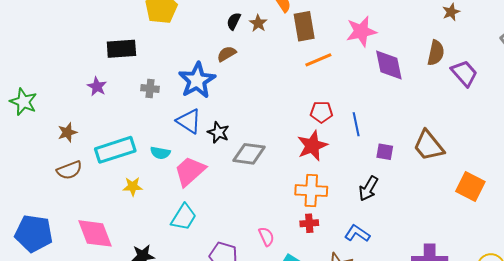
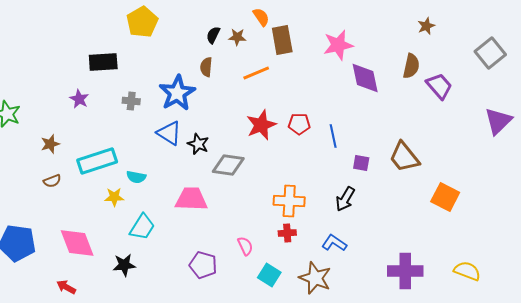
brown star: (258, 23) -> (237, 37), turned -30
brown semicircle: (227, 54) -> (206, 67), turned -54
orange line: (318, 60) -> (256, 73), moved
red star: (312, 146) -> (261, 125), moved
cyan semicircle: (160, 153) -> (136, 177), moved
brown semicircle: (69, 170) -> (52, 181), size x0.7
pink trapezoid: (190, 171) -> (191, 199), moved, turned 44
cyan trapezoid: (184, 217) -> (142, 227), moved

